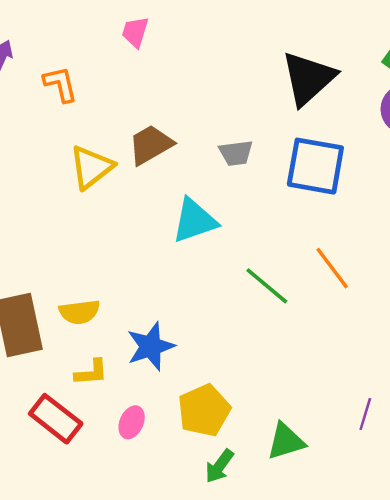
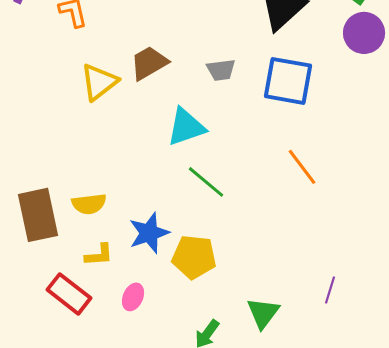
green line: (267, 286) -> (206, 182), moved
yellow pentagon: (204, 410) -> (194, 257), moved, turned 30
green triangle: (286, 441) -> (263, 313), turned -36

